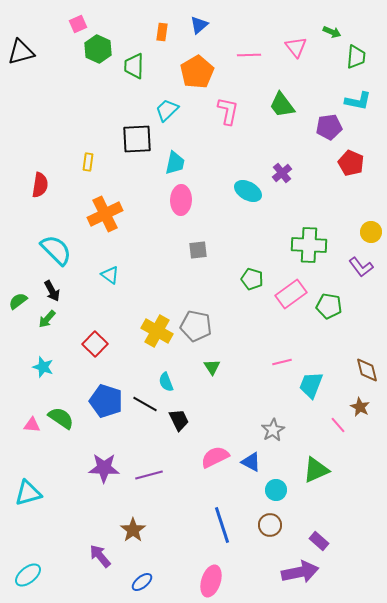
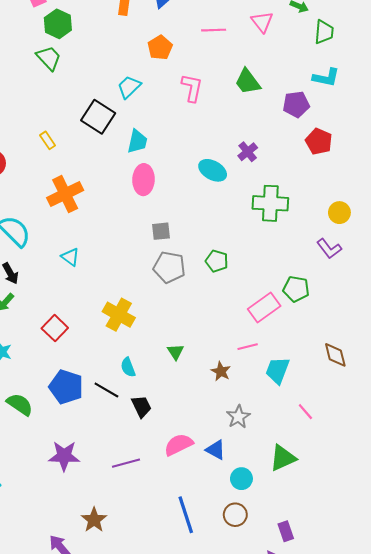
green trapezoid: (134, 66) -> (49, 58), moved, turned 136
orange pentagon: (197, 72) -> (160, 48), size x0.7
black square: (137, 139) -> (98, 117), turned 36
yellow rectangle: (88, 162) -> (48, 140), turned -42
green cross: (309, 245) -> (270, 203), moved
pink rectangle: (291, 294) -> (264, 307), moved
gray pentagon: (196, 326) -> (169, 267), moved
brown star: (360, 407) -> (221, 371), moved
purple line: (149, 475) -> (126, 463), moved
purple rectangle: (319, 541) -> (286, 531), turned 30

